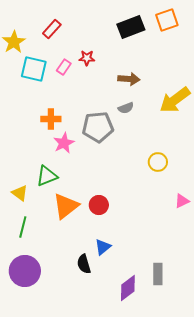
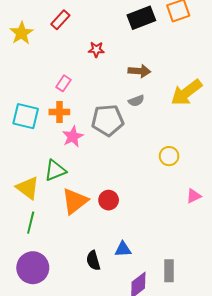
pink rectangle: (64, 67) -> (64, 83), moved
cyan square: (34, 69) -> (26, 116), moved
yellow triangle: (20, 193) -> (28, 188), size x1.4
blue triangle: (103, 247) -> (123, 249), moved, turned 36

